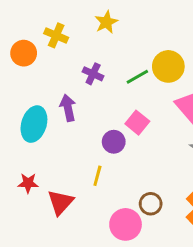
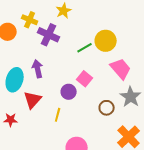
purple cross: (93, 74) -> (49, 35), moved, size x1.5
red triangle: (61, 202) -> (33, 100), moved
brown circle: (151, 204) -> (107, 108), moved

